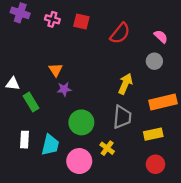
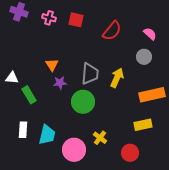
gray trapezoid: (122, 117) -> (90, 74), moved
green circle: (81, 122) -> (83, 102), moved
red circle: (155, 164) -> (130, 153), moved

